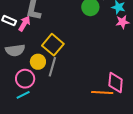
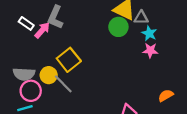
gray semicircle: (15, 50) -> (24, 74), moved
gray line: (52, 67) -> (63, 84), turned -72

